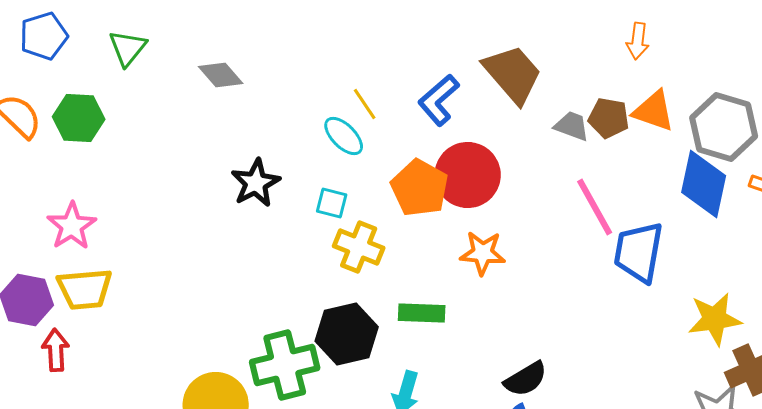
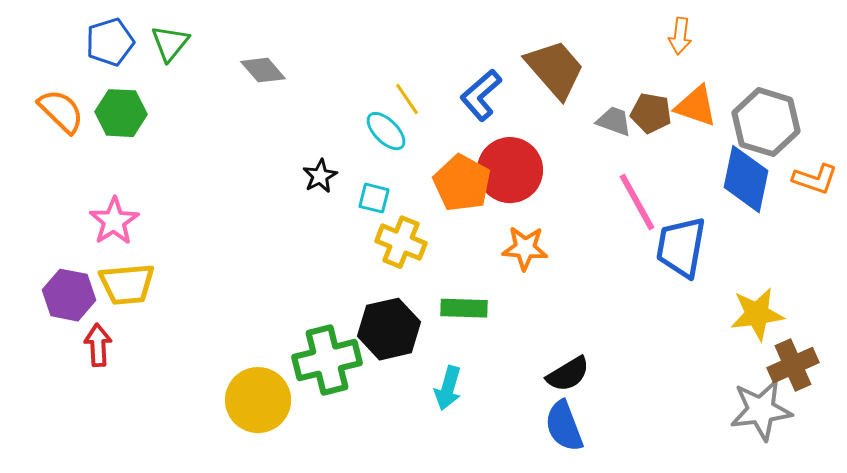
blue pentagon: (44, 36) -> (110, 42), moved
black star: (256, 183) -> (320, 176), moved, size x0.7

